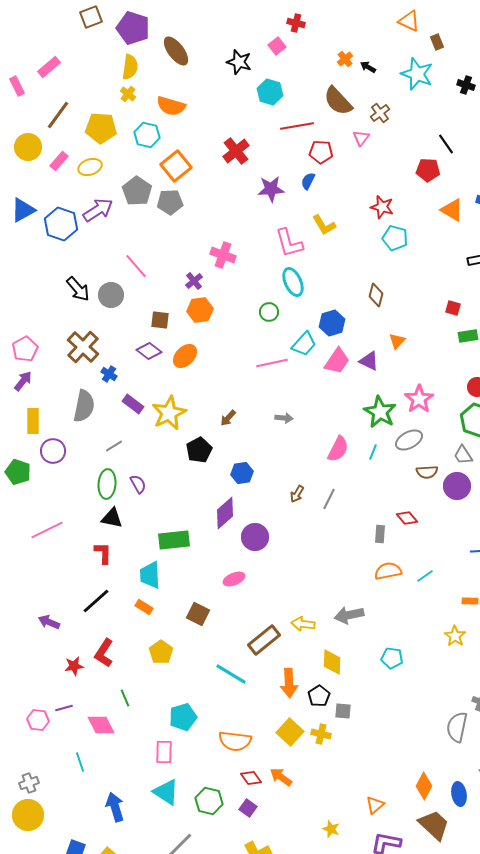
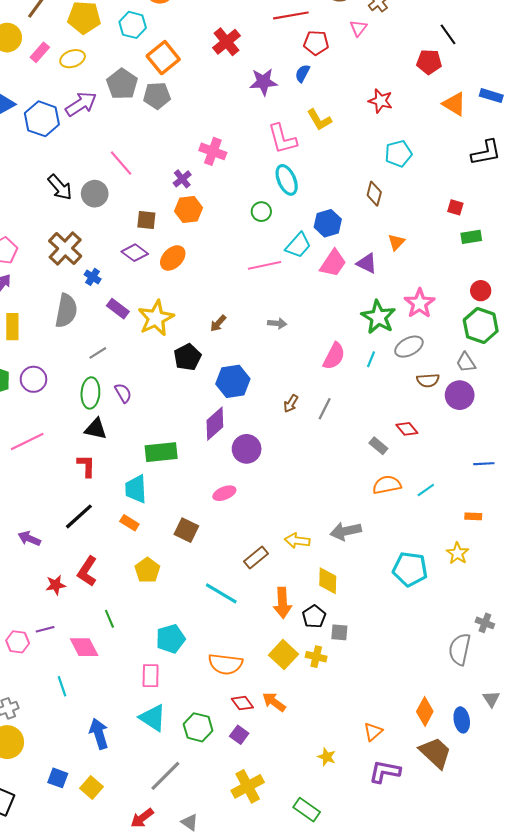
cyan pentagon: (395, 238) -> (398, 154), moved, turned -30
purple circle: (53, 451) -> (33, 379), moved
blue hexagon: (242, 473) -> (233, 381), size x1.4
gray rectangle: (380, 534) -> (378, 446), turned -54
brown rectangle: (264, 640) -> (256, 558), size x0.7
cyan pentagon: (392, 658) -> (410, 569), moved, size x1.5

